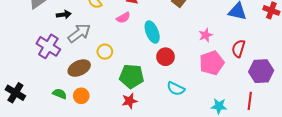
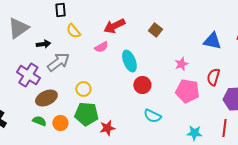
yellow circle: (105, 52) -> (83, 89), moved
pink pentagon: (212, 63) -> (187, 91), turned 30
brown ellipse: (79, 68) -> (46, 98), moved
green pentagon: (132, 76) -> (86, 114), moved

